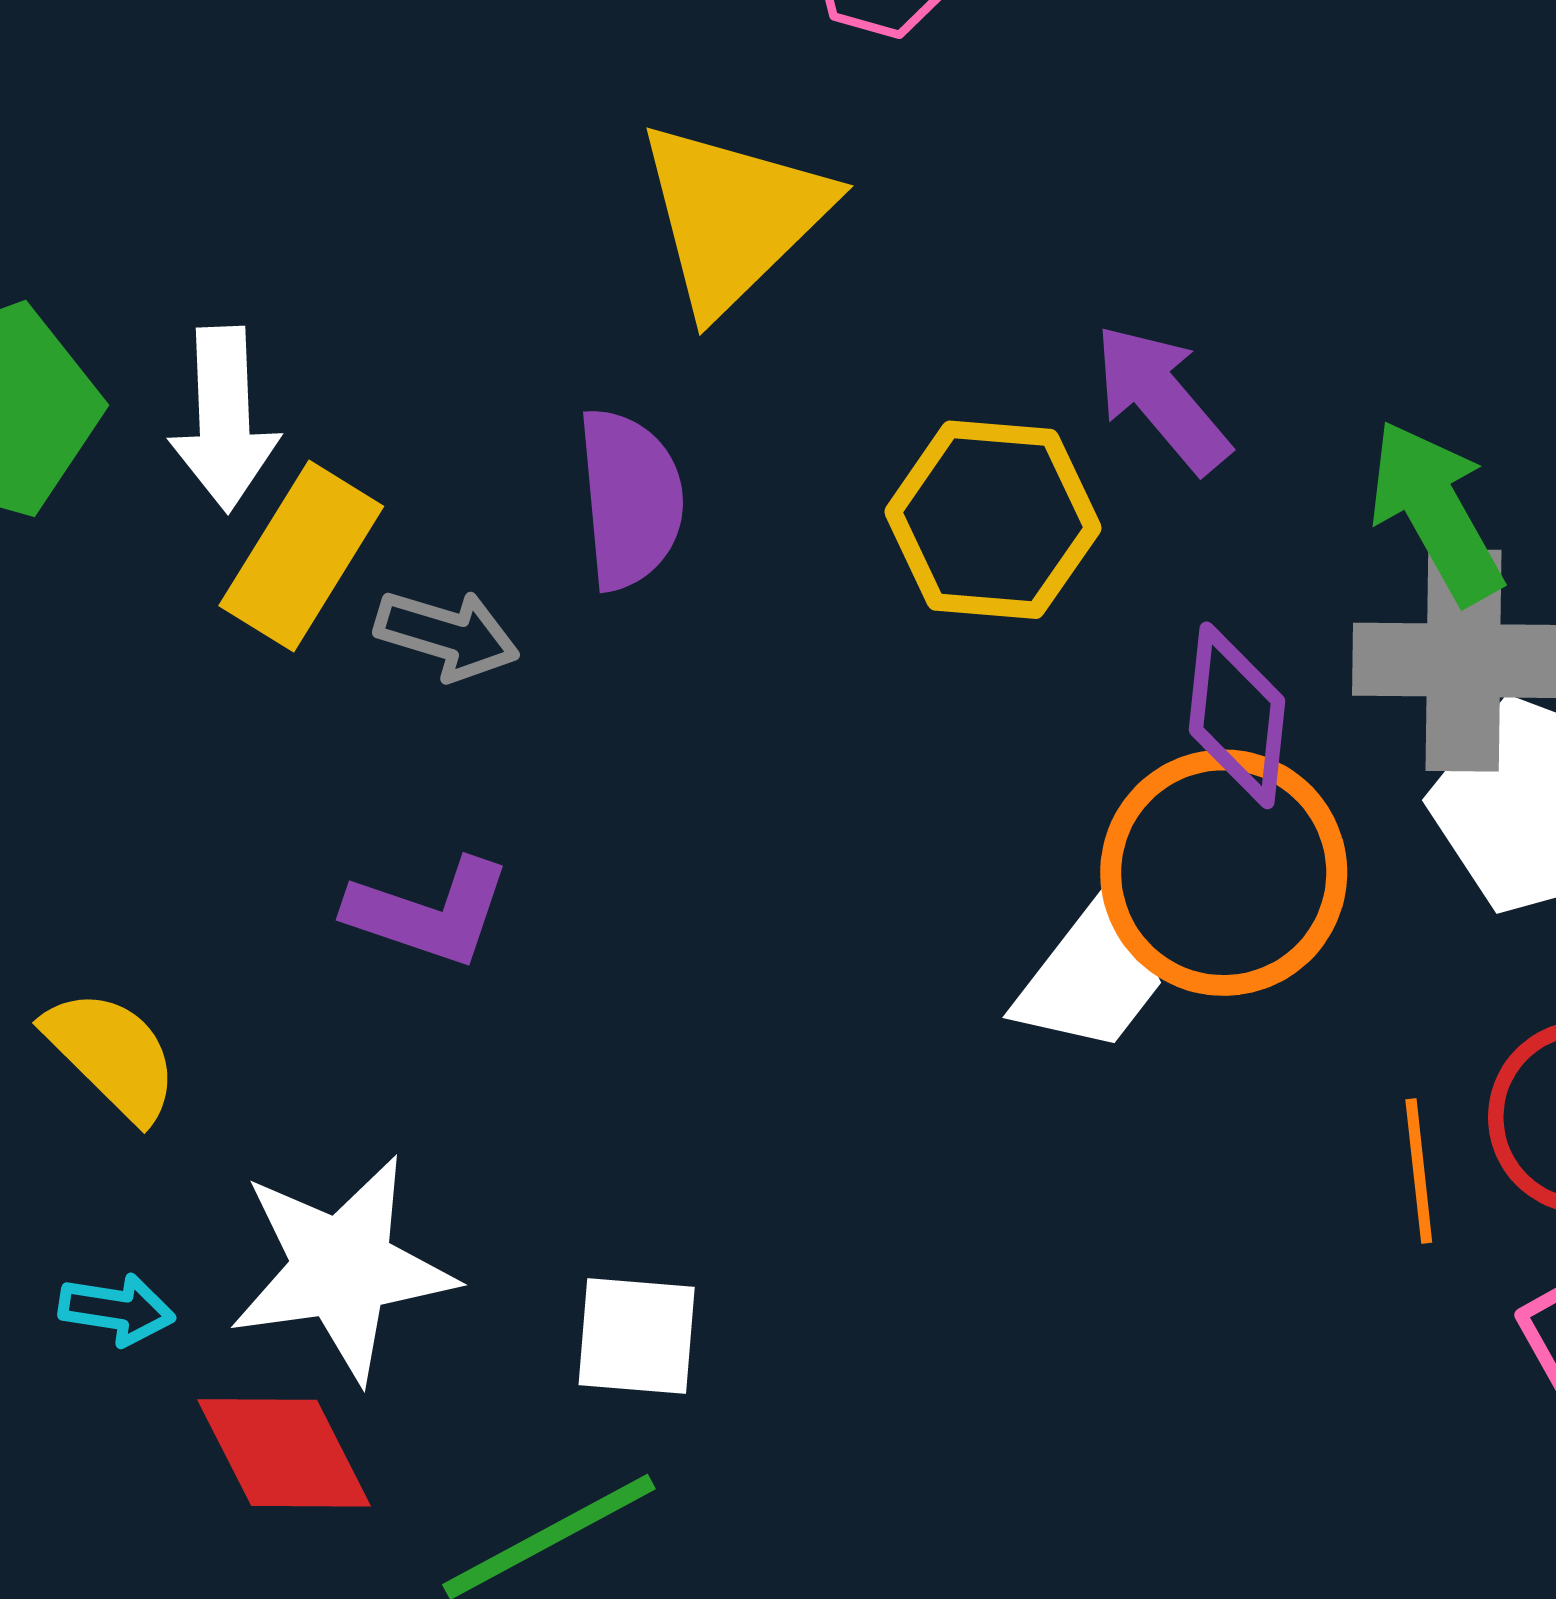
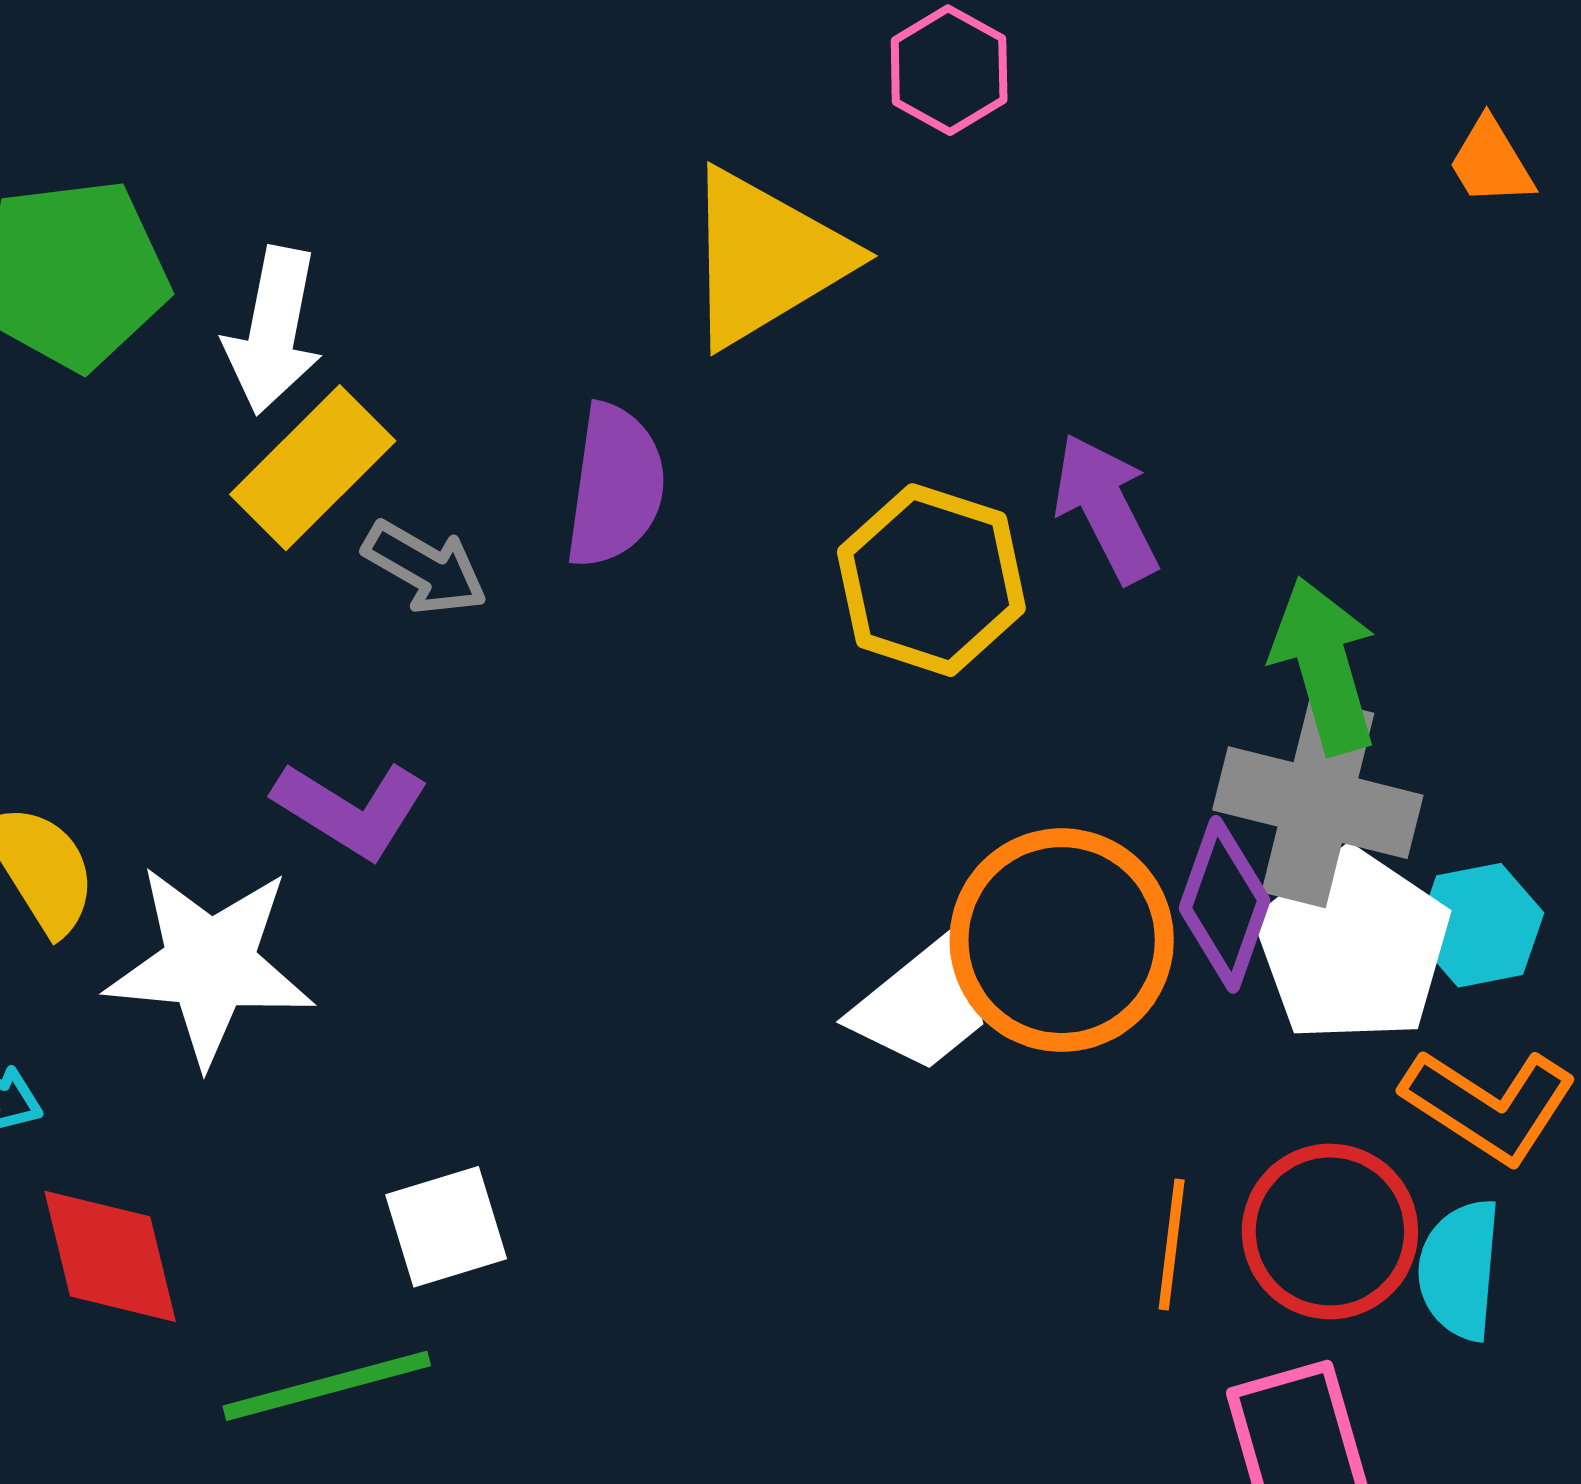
purple diamond: (1237, 715) -> (1225, 904), moved
white star: (342, 1268) -> (210, 965), moved
white square: (637, 1336) -> (446, 1227), turned -35

